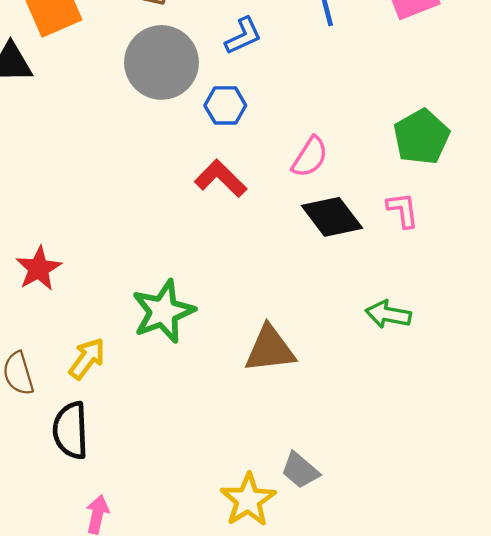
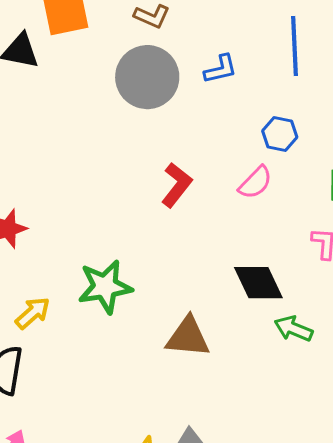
blue hexagon: (225, 105) -> (280, 134), moved
red L-shape: (221, 178) -> (177, 185), turned 72
black diamond: (332, 217) -> (258, 283), moved

